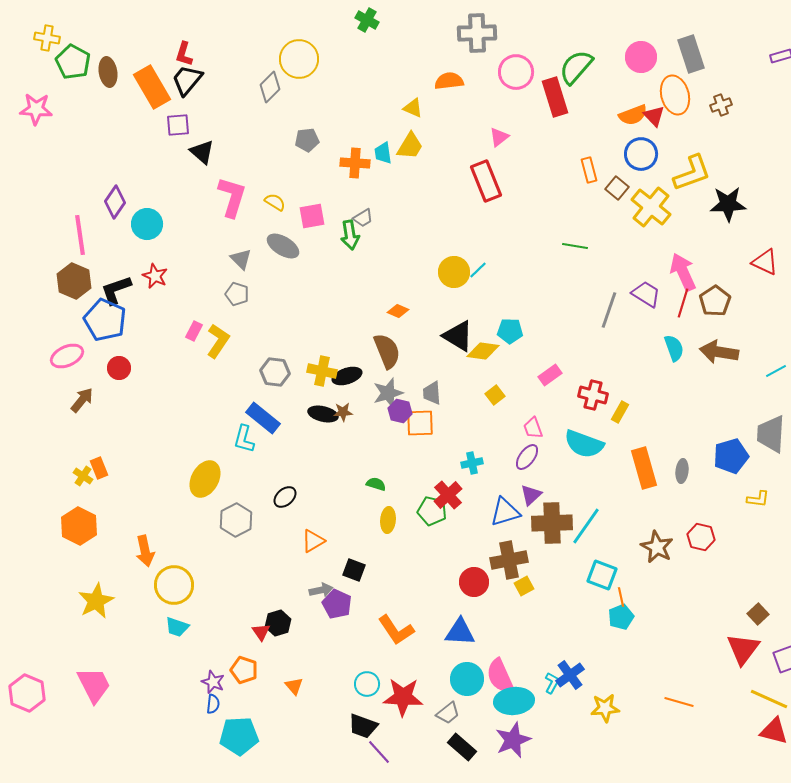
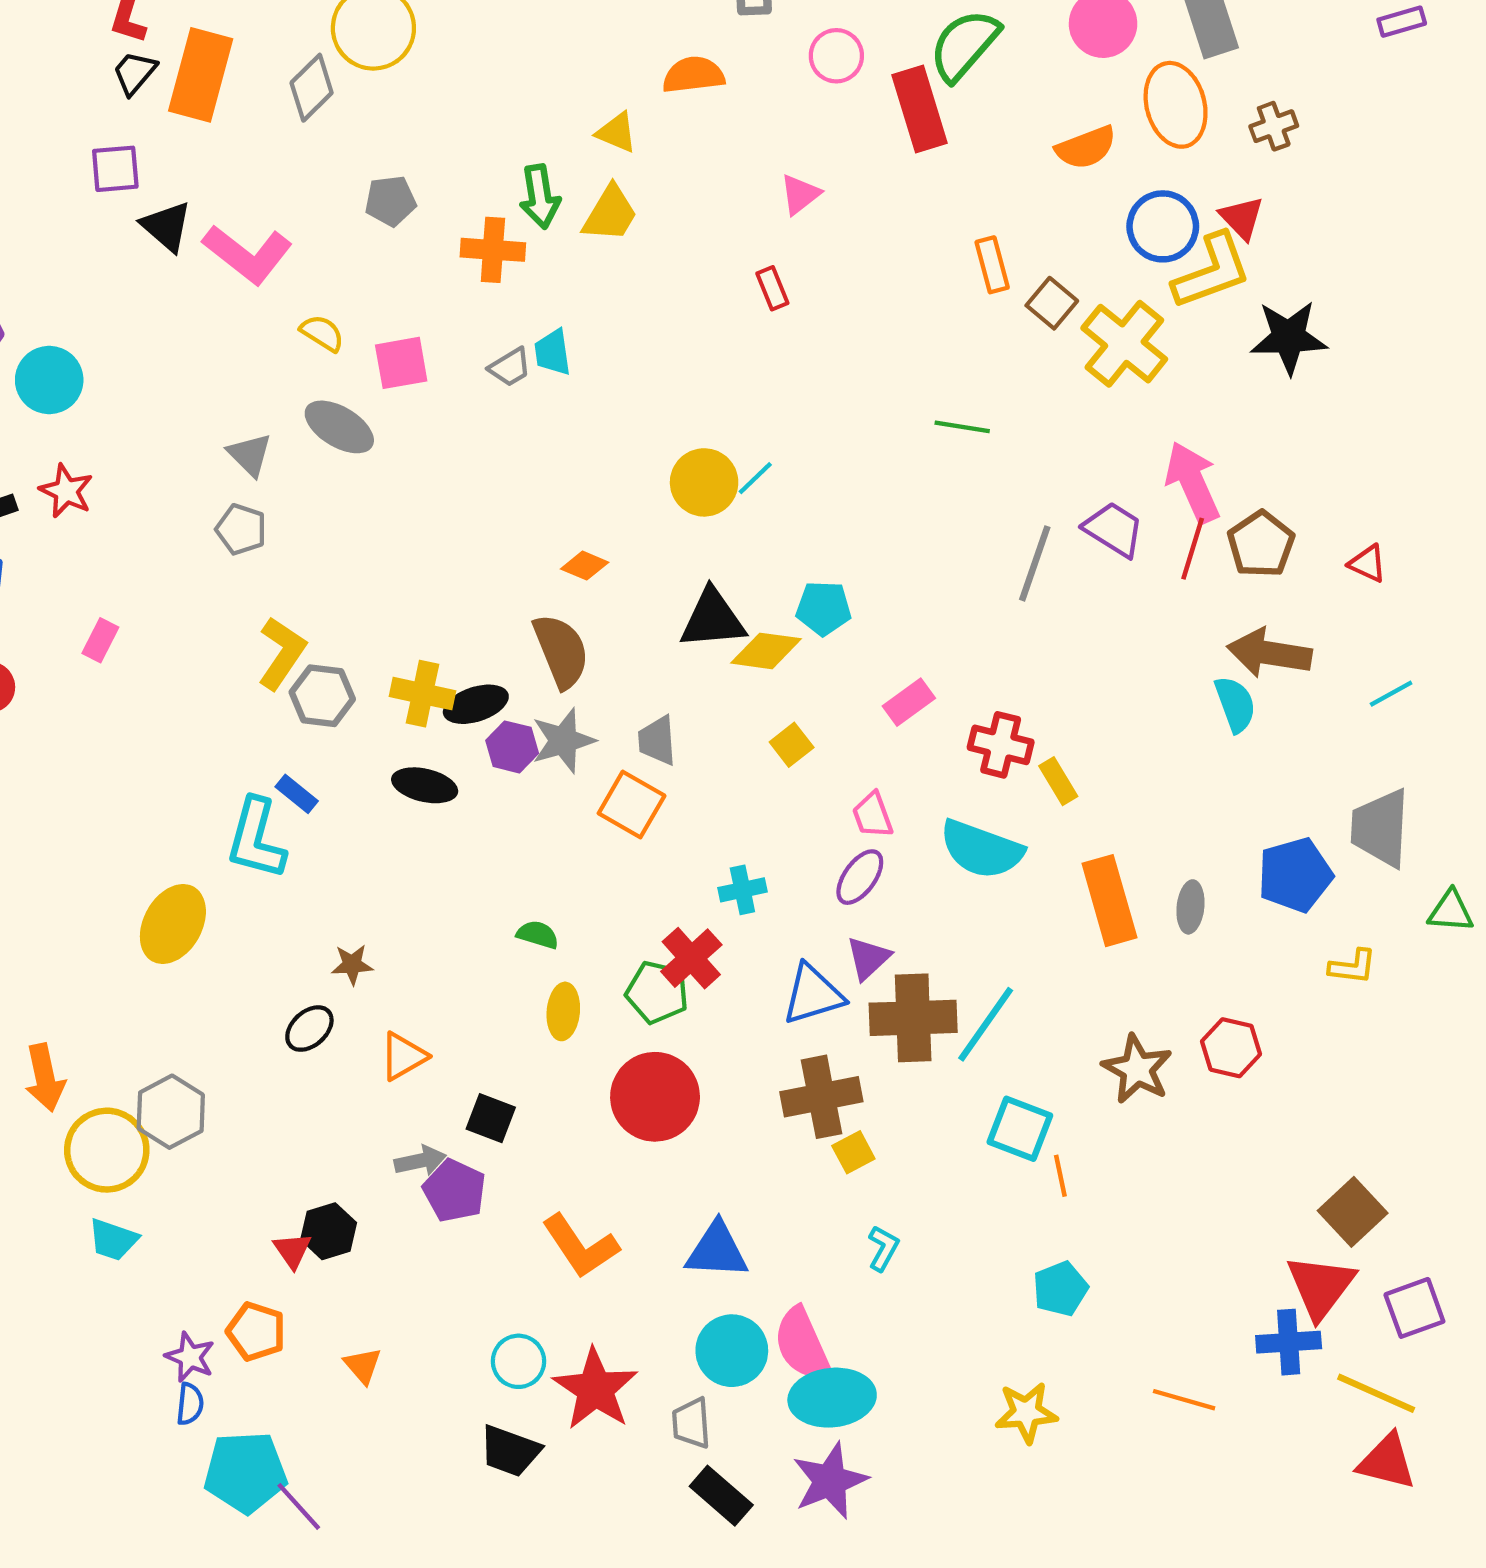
pink circle: (516, 72) -> (836, 56), size x0.7
black trapezoid: (187, 80) -> (134, 73), size x0.7
orange rectangle: (152, 87) -> (201, 75), moved, turned 45
red triangle: (654, 116) -> (1242, 218), moved
cyan trapezoid: (383, 153) -> (553, 352), moved
blue circle: (641, 154) -> (1163, 226), moved
red rectangle: (486, 181) -> (772, 288), size x0.5
pink L-shape: (232, 197) -> (248, 254), moved, turned 111
green arrow: (350, 235) -> (540, 197), moved
red triangle: (765, 262) -> (1368, 563), moved, size x0.7
pink rectangle: (194, 331) -> (100, 640), moved
black triangle: (458, 336) -> (713, 619), turned -36
yellow L-shape: (218, 341) -> (282, 653), moved
cyan semicircle: (674, 348) -> (1235, 704), moved
purple hexagon: (400, 411) -> (512, 747), moved
brown star: (343, 412) -> (352, 965), moved
yellow rectangle: (620, 412) -> (1058, 781), turned -60
blue rectangle: (263, 418) -> (297, 794), size x0.6
orange square: (420, 423) -> (632, 805), turned 32
cyan L-shape: (244, 439) -> (256, 839), size x1.4
black ellipse: (285, 497) -> (309, 1029), moved
gray hexagon: (236, 520) -> (171, 1112), moved
red circle: (474, 582) -> (655, 1097), moved, size x1.4
brown square: (758, 614) -> (1353, 1212), size x1.4
cyan pentagon: (621, 617) -> (1060, 1289), moved
blue cross: (570, 675) -> (1289, 1342), moved, turned 32
cyan L-shape: (552, 683) -> (883, 1248), moved
red star: (403, 697) -> (595, 1389), turned 30
gray trapezoid: (448, 713) -> (691, 1423), turned 125
purple line: (379, 752) -> (299, 1506), moved

